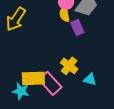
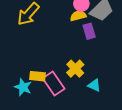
yellow semicircle: (65, 14) -> (78, 16), turned 77
yellow rectangle: (33, 78) -> (37, 76), size x0.7

